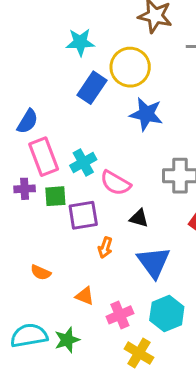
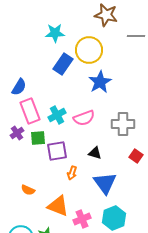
blue star: (146, 114) -> (100, 82), turned 30
pink semicircle: (115, 183) -> (84, 118), moved, turned -50
purple cross: (25, 189) -> (17, 133), turned -32
orange triangle: (85, 296) -> (58, 206), size x1.6

